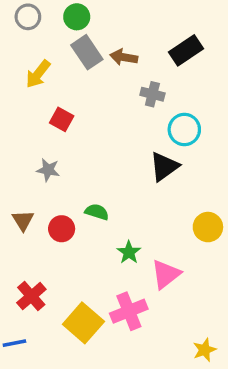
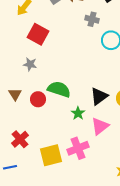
red square: (62, 119) -> (38, 34), size x1.5
black triangle: (164, 167) -> (99, 96), moved
green semicircle: (97, 212) -> (59, 89), size x1.6
yellow square: (83, 323) -> (51, 155), turned 35

